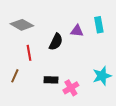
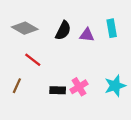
black semicircle: (56, 42) -> (63, 30), moved
red line: (29, 53) -> (33, 60), turned -42
pink cross: (71, 88) -> (79, 87), moved

